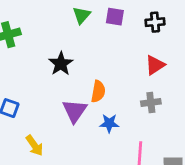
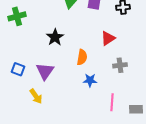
red triangle: (155, 65) -> (108, 38), moved
purple triangle: (75, 111) -> (45, 71), moved

